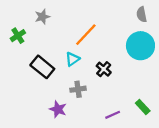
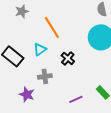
gray star: (42, 17) -> (22, 11), moved
orange line: (86, 35) -> (52, 27), turned -75

